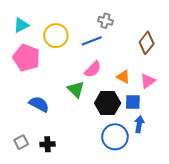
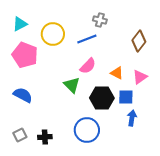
blue semicircle: (39, 104) -> (23, 95), moved
blue circle: (115, 137) -> (87, 130), moved

